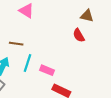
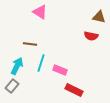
red semicircle: (79, 35) -> (91, 36), turned -48

